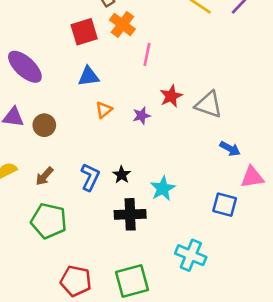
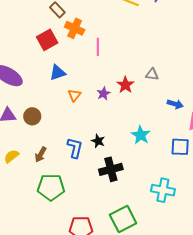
red star: (171, 96) -> (125, 85), moved
gray triangle: (209, 104) -> (152, 74), size x0.6
cyan star: (163, 188) -> (141, 135), moved

